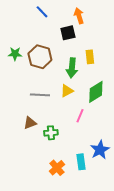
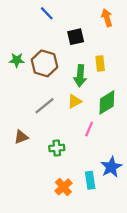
orange arrow: (79, 16) -> (107, 18), moved
gray line: (40, 95) -> (45, 106), turned -42
brown triangle: (30, 123) -> (21, 137), moved

